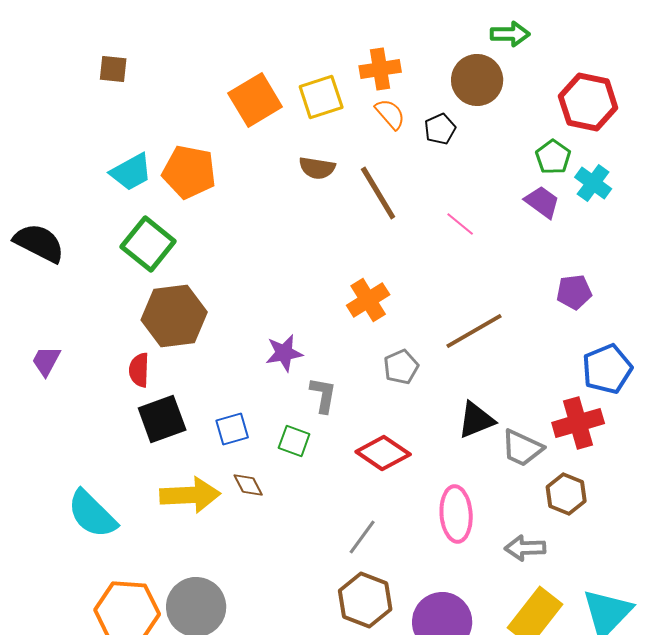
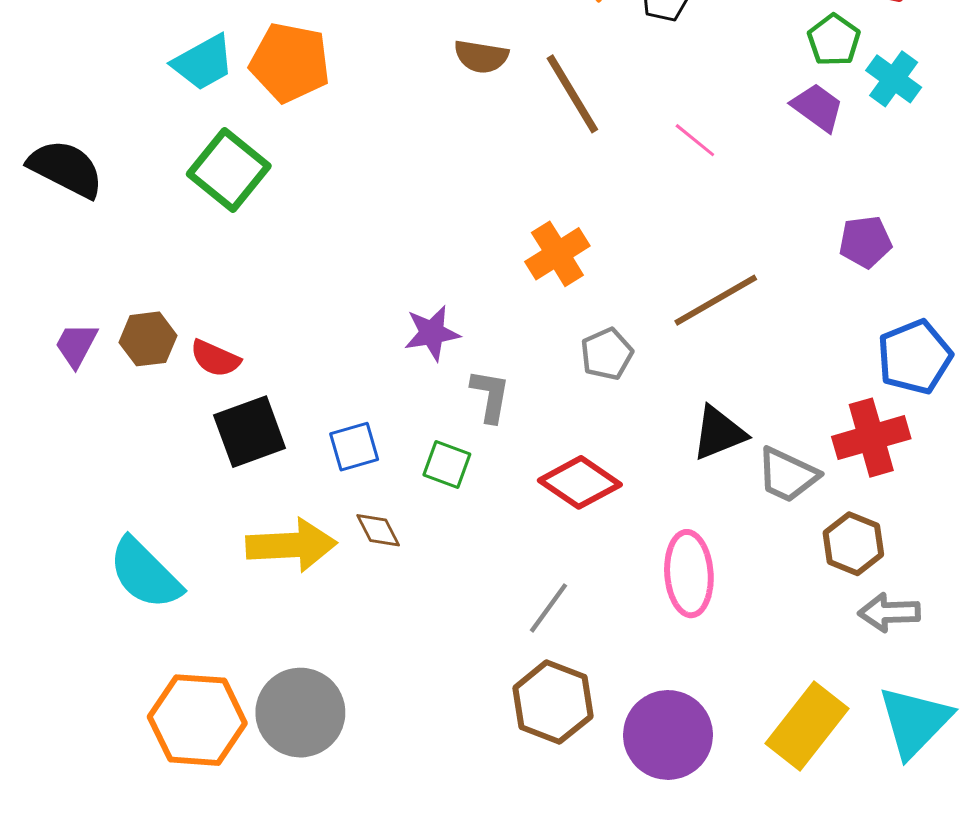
brown hexagon: (174, 316) -> (148, 339), moved, size x0.6
red semicircle: (139, 370) -> (215, 358), turned -68
gray arrow: (525, 548) -> (889, 612), moved

